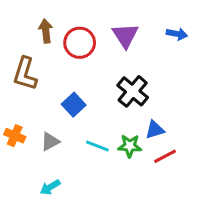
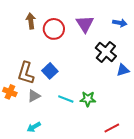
brown L-shape: (25, 74) -> (26, 73), moved
black cross: (133, 91) -> (106, 52), moved
blue triangle: (155, 130) -> (123, 70), moved
red line: (165, 156) -> (112, 128), moved

